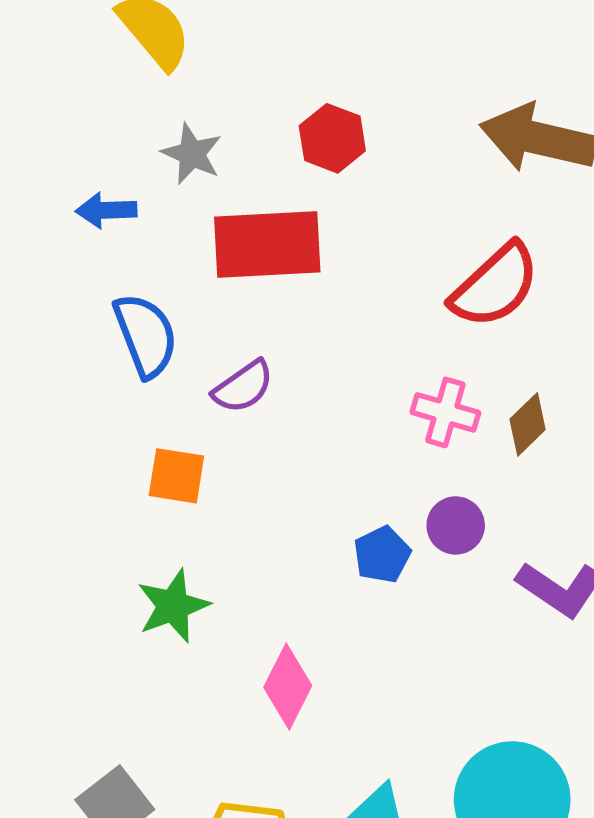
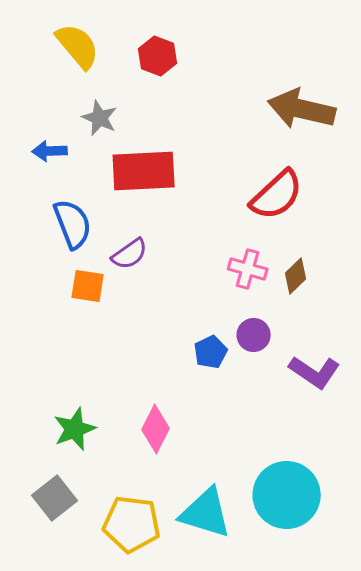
red hexagon: (332, 138) -> (158, 56), moved
orange square: (176, 476) -> (88, 286), moved
green star: (173, 606) -> (75, 429), moved

